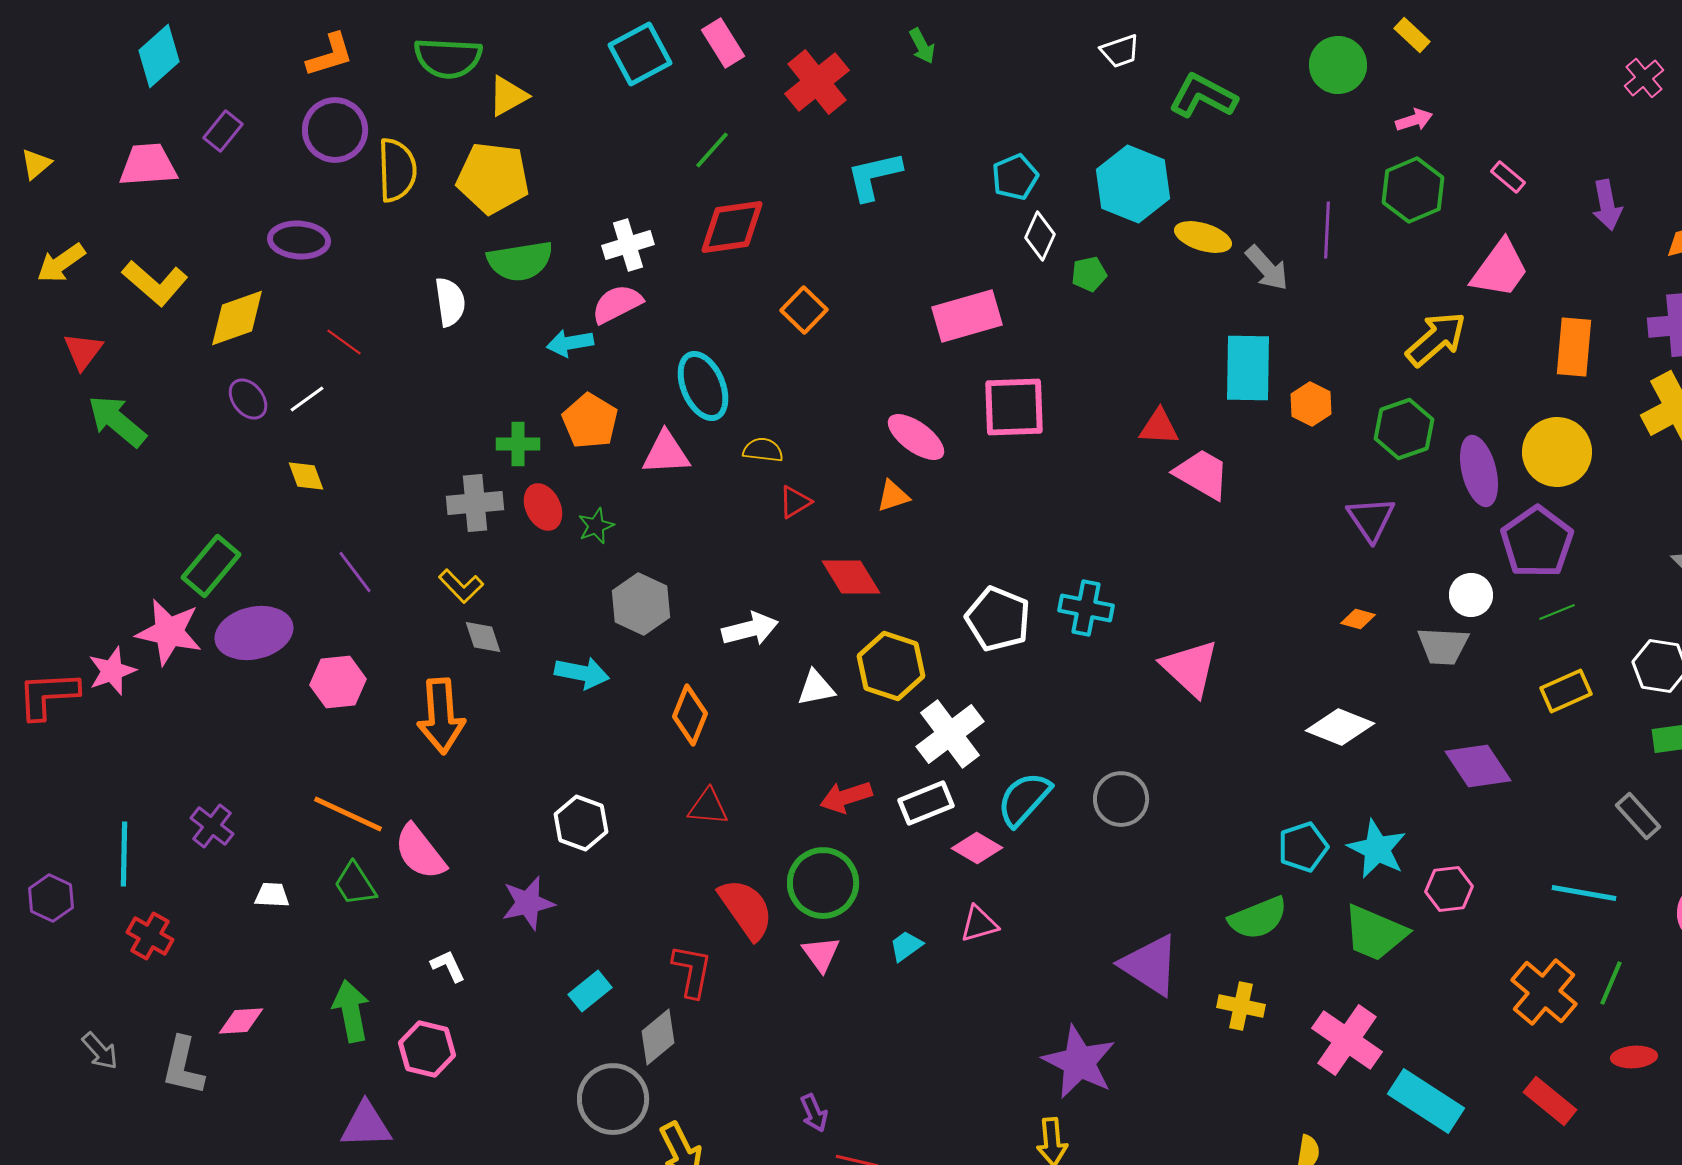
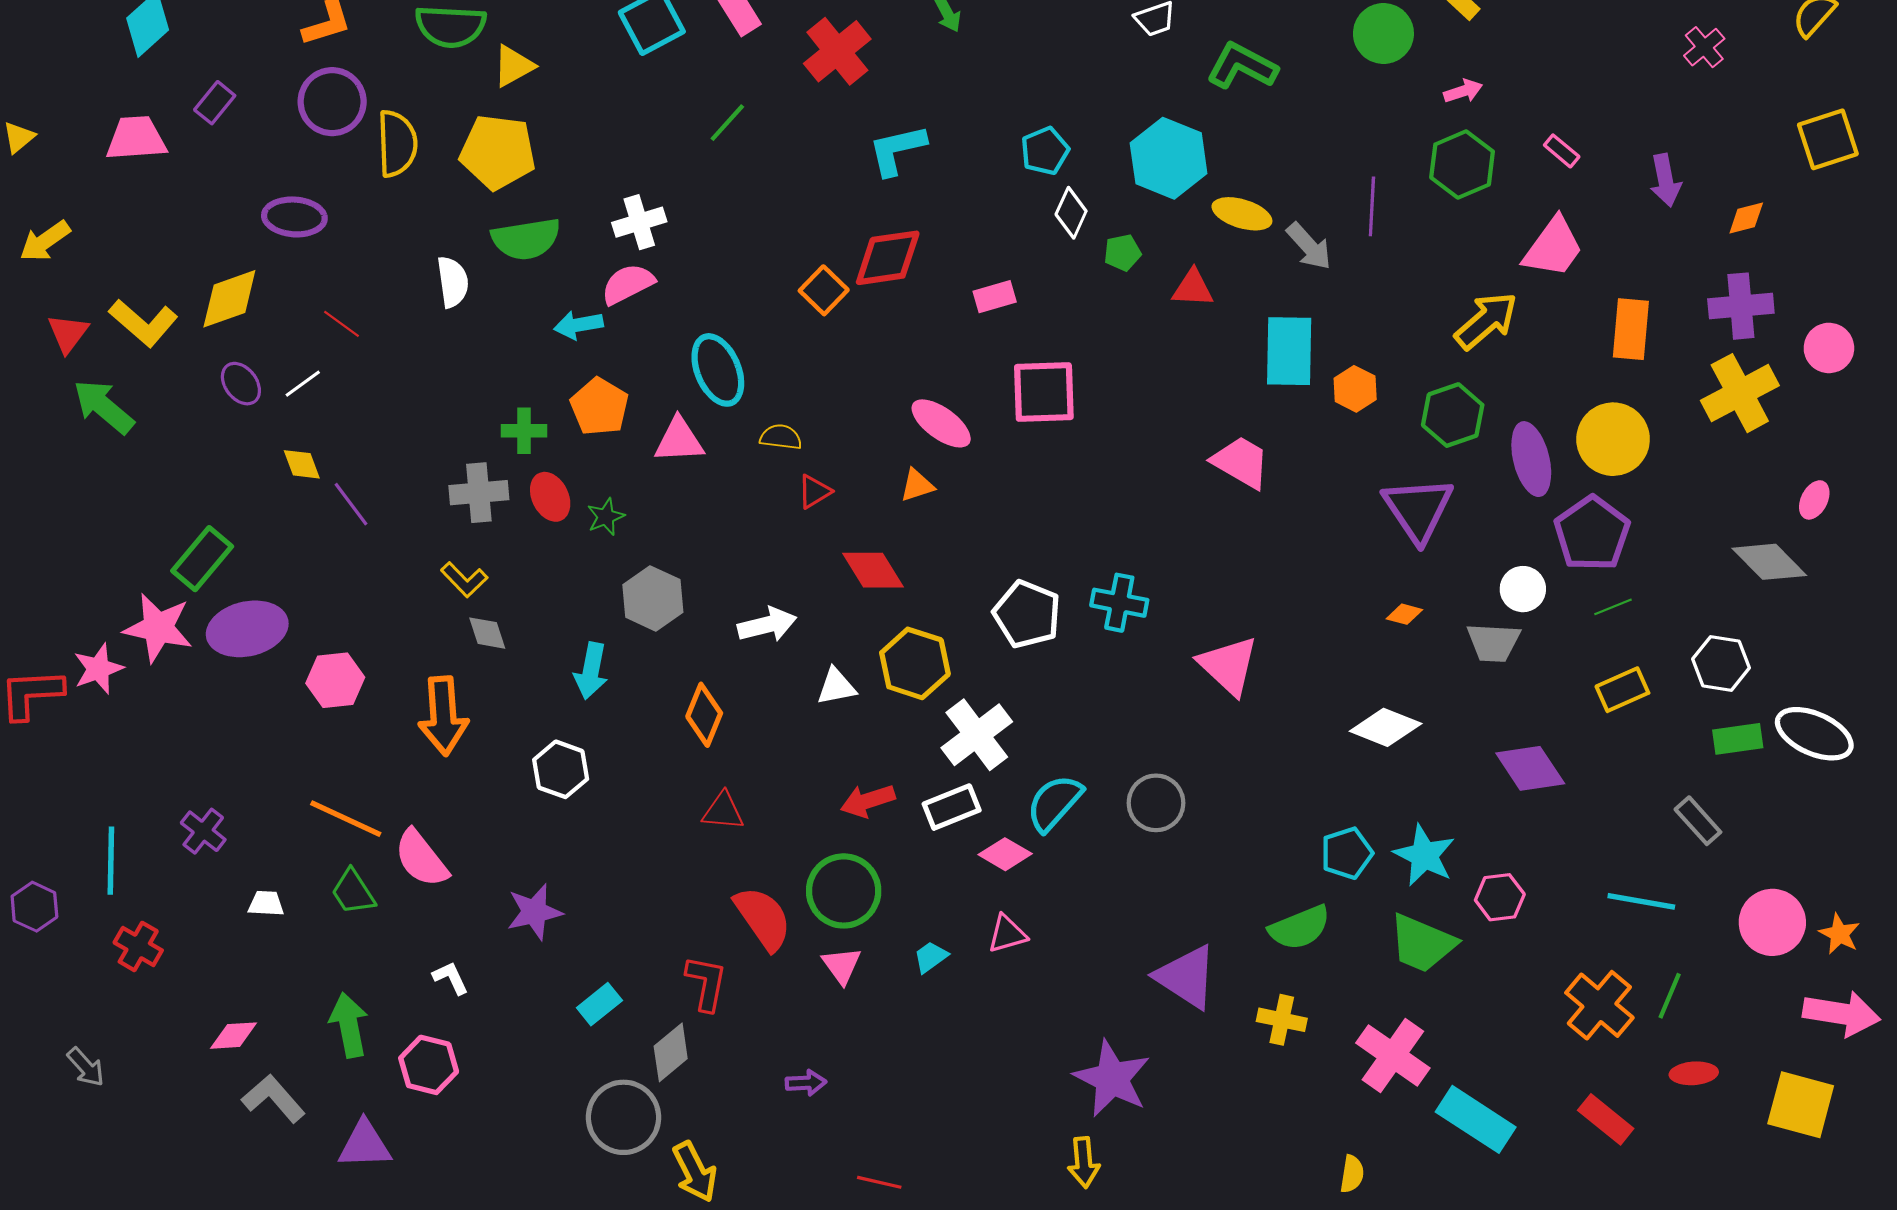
red diamond: (732, 227) -> (888, 258), moved
yellow L-shape: (155, 283) -> (143, 323), moved
pink rectangle: (967, 316) -> (995, 297), size x0.6
red triangle: (1159, 427) -> (1193, 288), moved
purple triangle: (1371, 519) -> (1418, 509), size x1.4
purple line: (355, 572) -> (351, 504), moved
cyan arrow: (582, 673) -> (591, 671), turned 90
white hexagon: (581, 823) -> (561, 769), moved
gray L-shape: (183, 1066) -> (273, 1098), moved, turned 126
purple arrow: (814, 1113) -> (806, 1083), moved, turned -69

